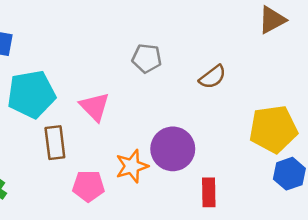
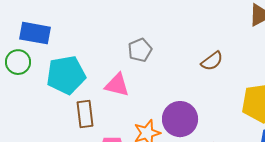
gray pentagon: (147, 58) -> (140, 50), moved, turned -30
pink triangle: (95, 107) -> (117, 85), turned -32

